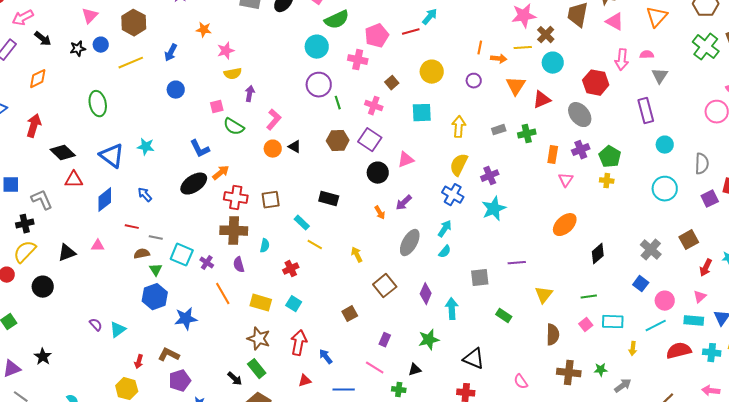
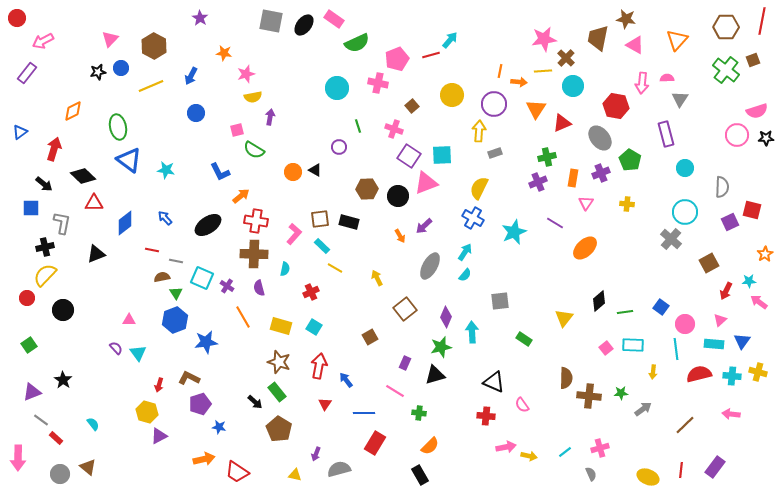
black arrow: (43, 39) -> (44, 184), moved
cyan circle: (317, 47) -> (337, 88), moved
orange diamond: (38, 79) -> (73, 111), moved
purple circle: (474, 81) -> (494, 104), size x1.6
purple circle: (319, 85) -> (339, 147), moved, size x0.6
cyan square: (422, 113) -> (442, 155), moved
pink L-shape: (274, 120) -> (294, 234), moved
yellow arrow: (459, 127) -> (479, 131), moved
gray rectangle: (499, 130) -> (495, 153), moved
purple square: (370, 140) -> (409, 156), moved
brown hexagon: (338, 141) -> (367, 189), moved
blue triangle: (112, 156) -> (129, 160), moved
green pentagon: (610, 157) -> (630, 160), moved
pink triangle: (406, 160) -> (426, 183), size x1.4
purple cross: (490, 176) -> (538, 182), moved
black ellipse: (194, 184) -> (208, 225), moved
gray L-shape: (42, 200) -> (62, 223), turned 35
brown square: (271, 200) -> (320, 219), moved
pink triangle: (98, 246) -> (129, 320), moved
gray cross: (651, 250) -> (671, 239), moved
black triangle: (67, 253) -> (96, 254), moved
black diamond: (598, 254) -> (599, 301), moved
purple line: (517, 263) -> (555, 223), moved, turned 36
green line: (589, 297) -> (625, 312), moved
cyan line: (656, 326) -> (676, 349), turned -70
cyan triangle: (118, 330) -> (138, 353), turned -30
brown semicircle: (553, 335) -> (566, 378), moved
green star: (429, 340) -> (441, 347), moved
black triangle: (415, 370) -> (435, 375), moved, size x1.5
red triangle: (305, 381) -> (325, 404), turned -40
pink semicircle: (521, 382) -> (522, 405), moved

